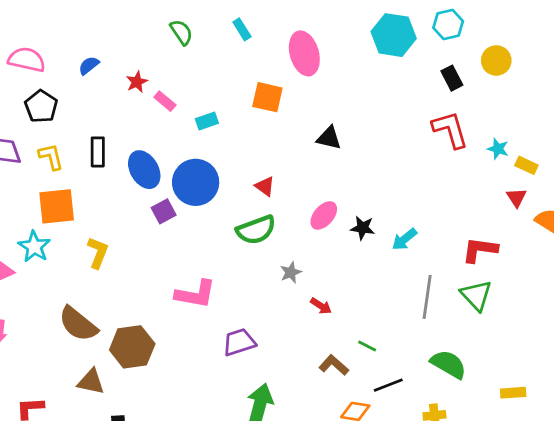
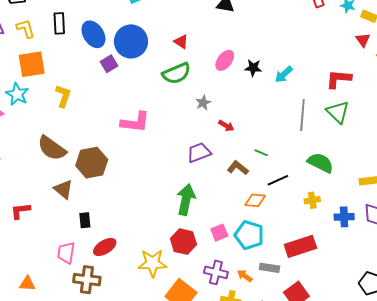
purple trapezoid: (239, 342) -> (199, 153), moved
brown triangle: (91, 382) -> (63, 189), turned 30

